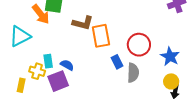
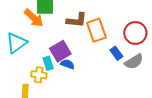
gray semicircle: (133, 73) -> (134, 62), turned 66
purple square: (58, 81) -> (60, 51), moved

